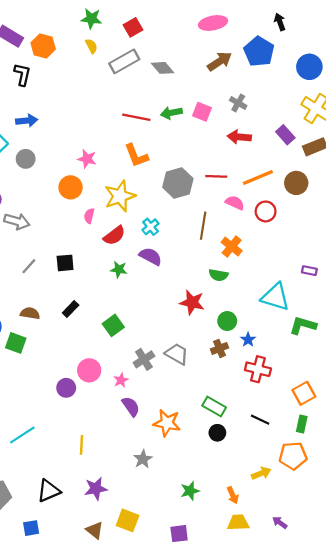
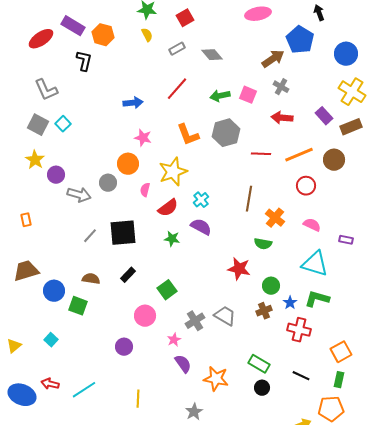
gray rectangle: (124, 61) -> (177, 49), size x0.6
brown arrow: (220, 61) -> (273, 59), moved
red line: (136, 117) -> (177, 89), moved, turned -60
blue arrow: (27, 121) -> (133, 103), moved
gray circle: (26, 159) -> (108, 183), moved
gray hexagon: (178, 183) -> (226, 133), moved
pink semicircle: (235, 203) -> (312, 225), moved
black square: (65, 263) -> (123, 233), size x1.6
green L-shape: (303, 325) -> (317, 299), moved
pink circle: (89, 370) -> (145, 316), moved

